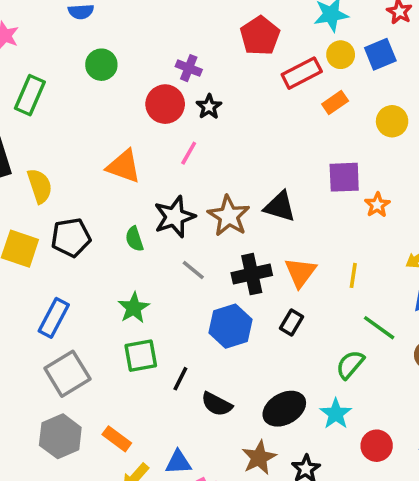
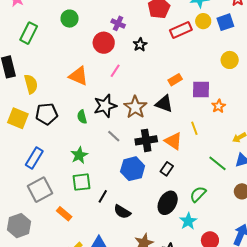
orange rectangle: (335, 103) -> (175, 80), moved
black star: (209, 107) -> (140, 45), moved
orange triangle: (300, 272) -> (173, 141), turned -36
yellow line: (353, 275) -> (194, 128), moved, turned -32
green line: (379, 328) -> (217, 163), moved
black ellipse: (284, 409) -> (168, 203), moved, turned -35
gray hexagon: (60, 436) -> (19, 226), moved
orange rectangle: (117, 439) -> (64, 214), moved

